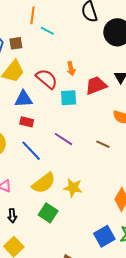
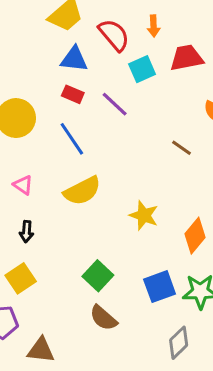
cyan square: (69, 98) -> (142, 69), turned -30
purple line: (64, 139) -> (115, 104), moved
yellow star: (73, 188) -> (144, 215), moved
green square: (48, 213) -> (98, 276), moved

